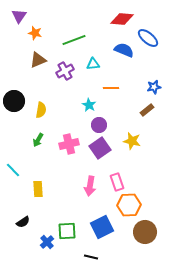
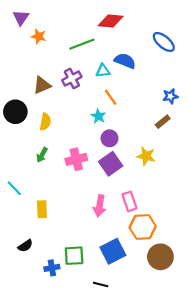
red diamond: (122, 19) -> (111, 21), moved
blue semicircle: (124, 50) -> (125, 61), moved
brown triangle: (38, 60) -> (42, 85), moved
orange line: (111, 88) -> (111, 97), moved, turned 56
blue cross: (47, 242) -> (52, 268), turned 32

